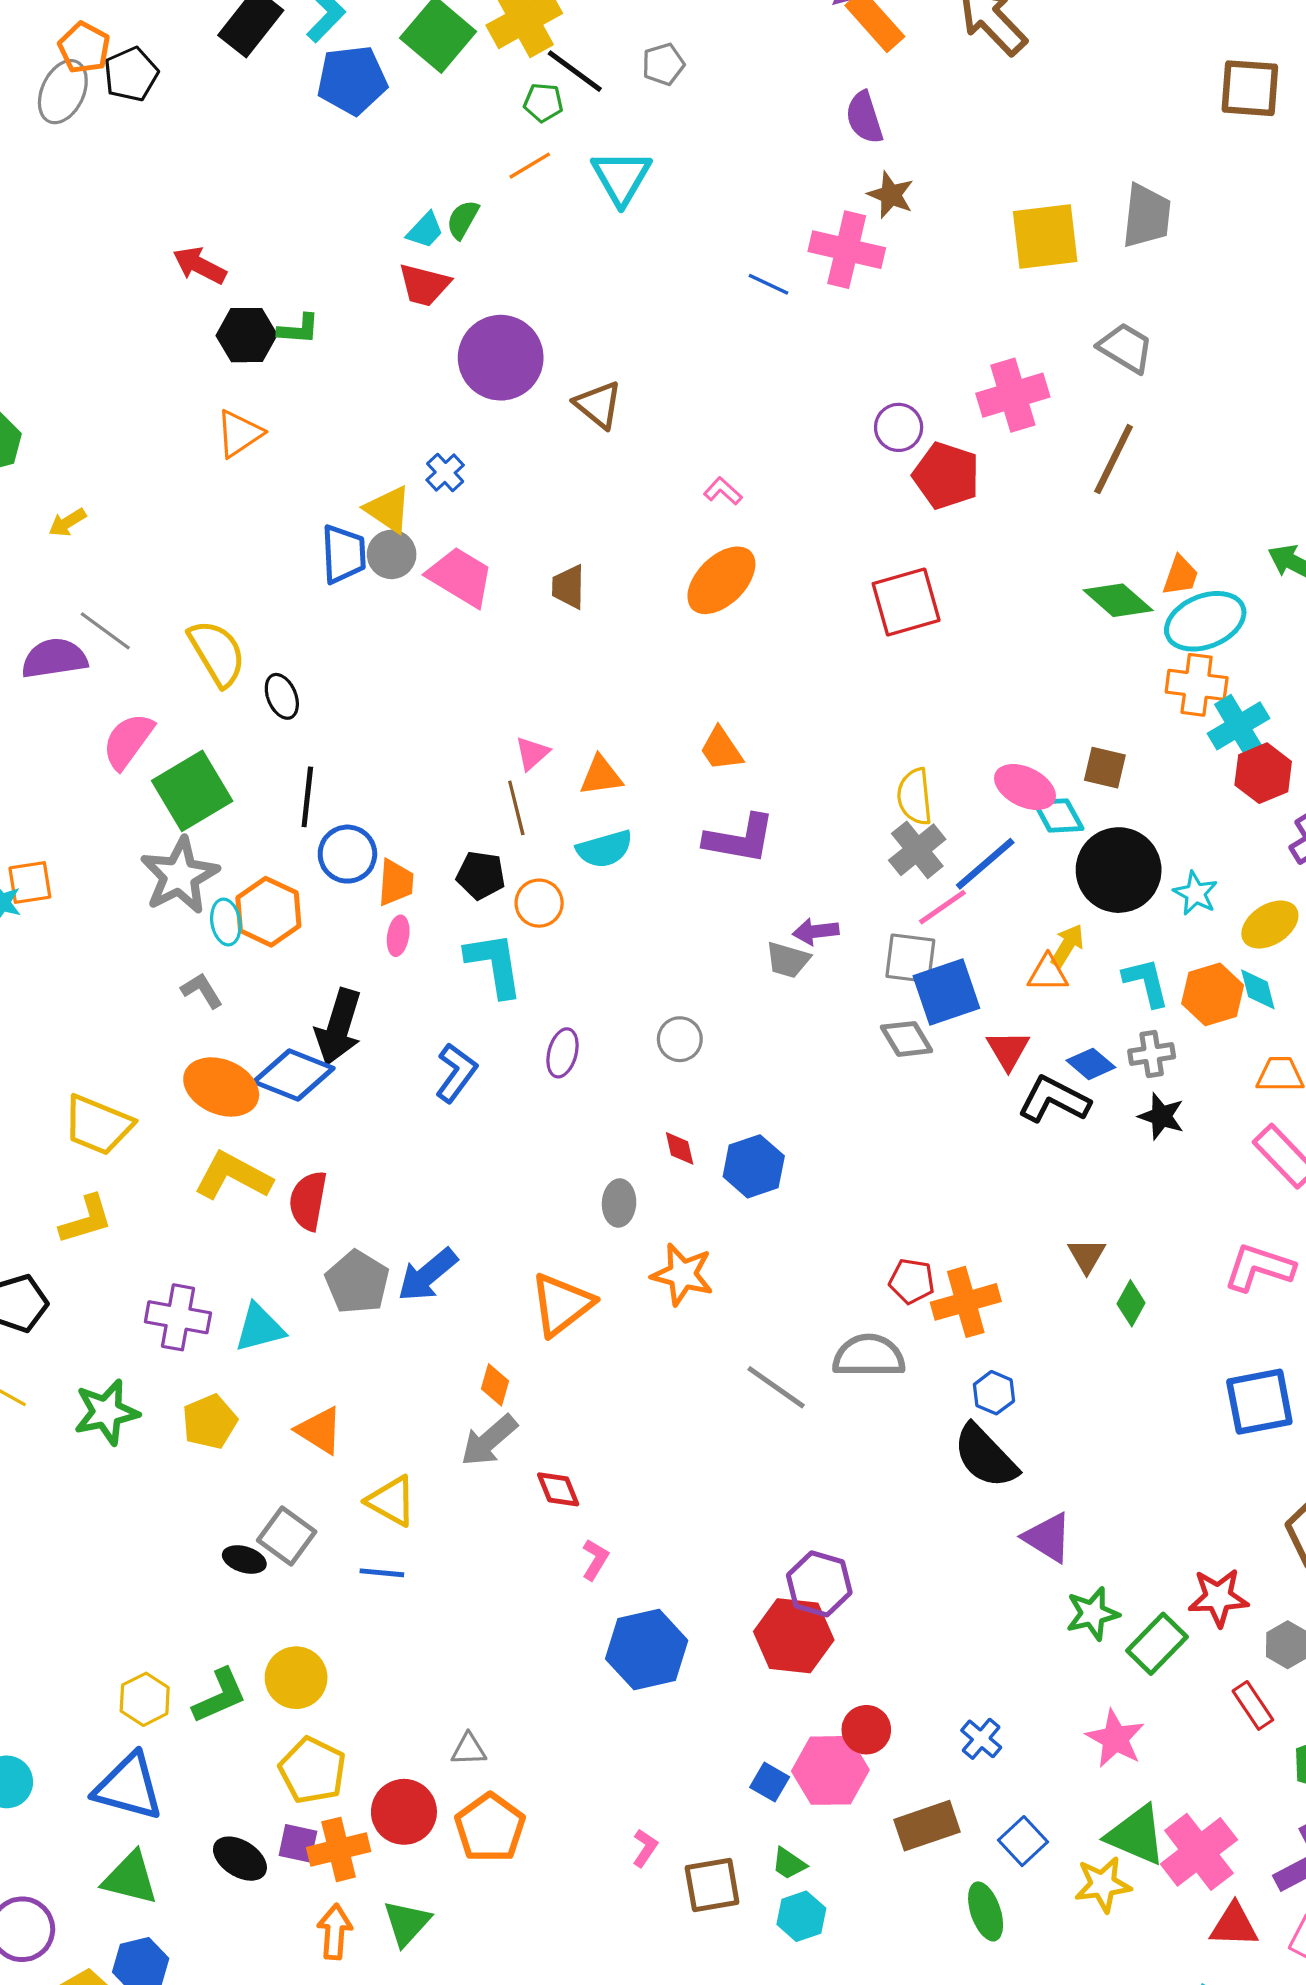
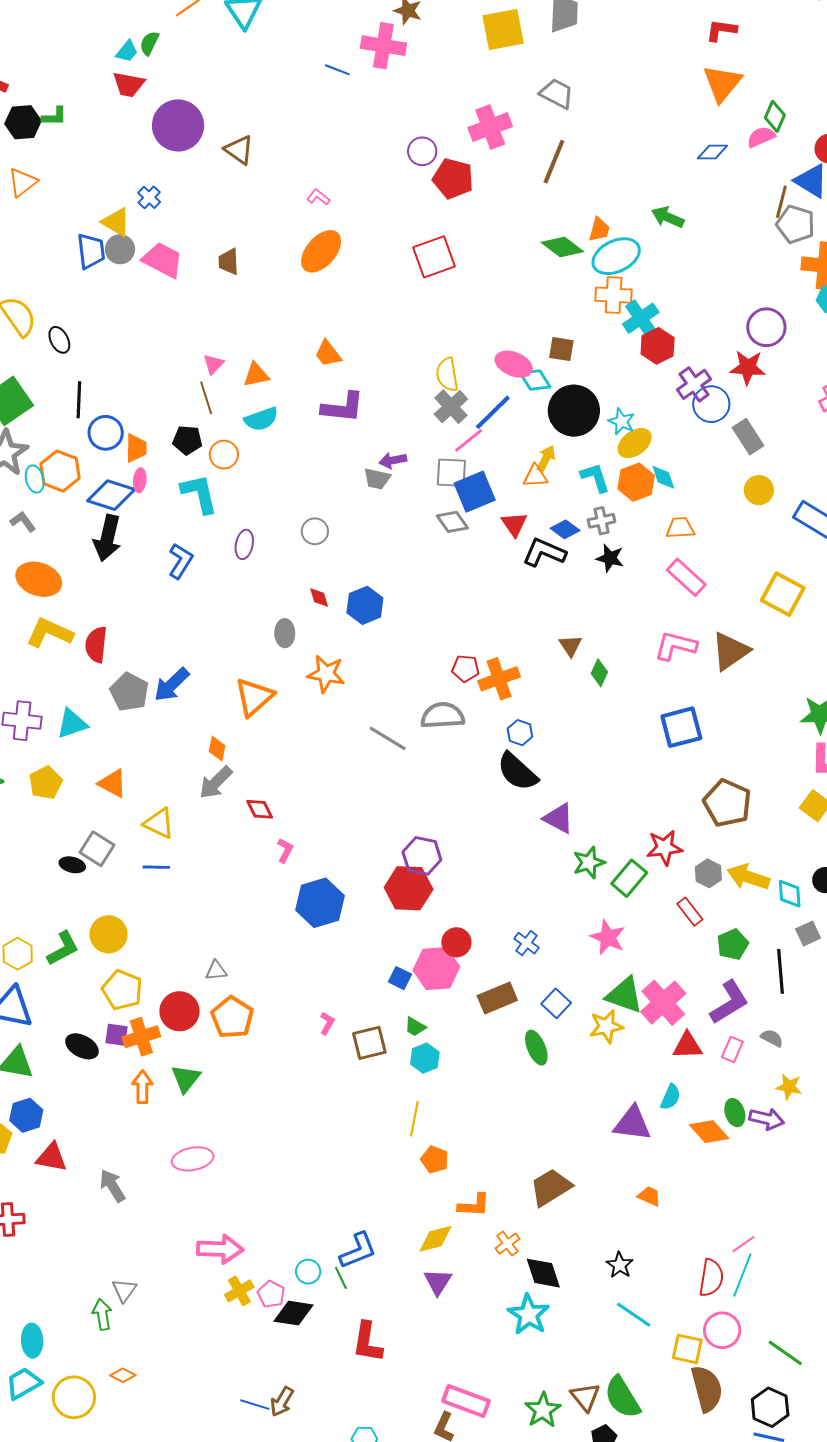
yellow ellipse: (1270, 925) -> (635, 443), moved
blue diamond: (294, 1075) -> (111, 495), moved

